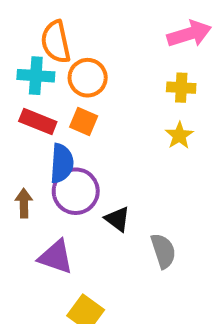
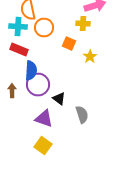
yellow cross: (181, 88) -> (83, 24), moved
orange square: (84, 121) -> (69, 44), moved
purple triangle: (56, 257) -> (44, 118), moved

